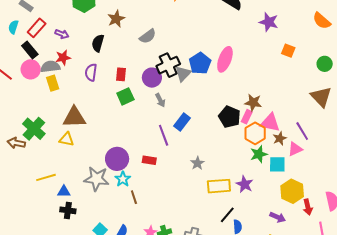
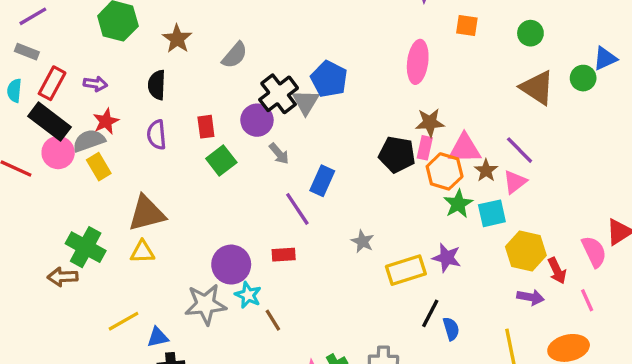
black rectangle: (30, 50) -> (50, 122), size x1.4
pink ellipse: (225, 59) -> (418, 62), moved
purple arrow: (278, 217) -> (530, 297), moved

